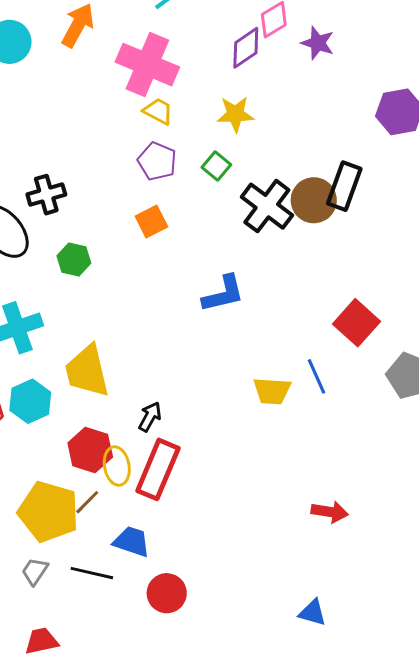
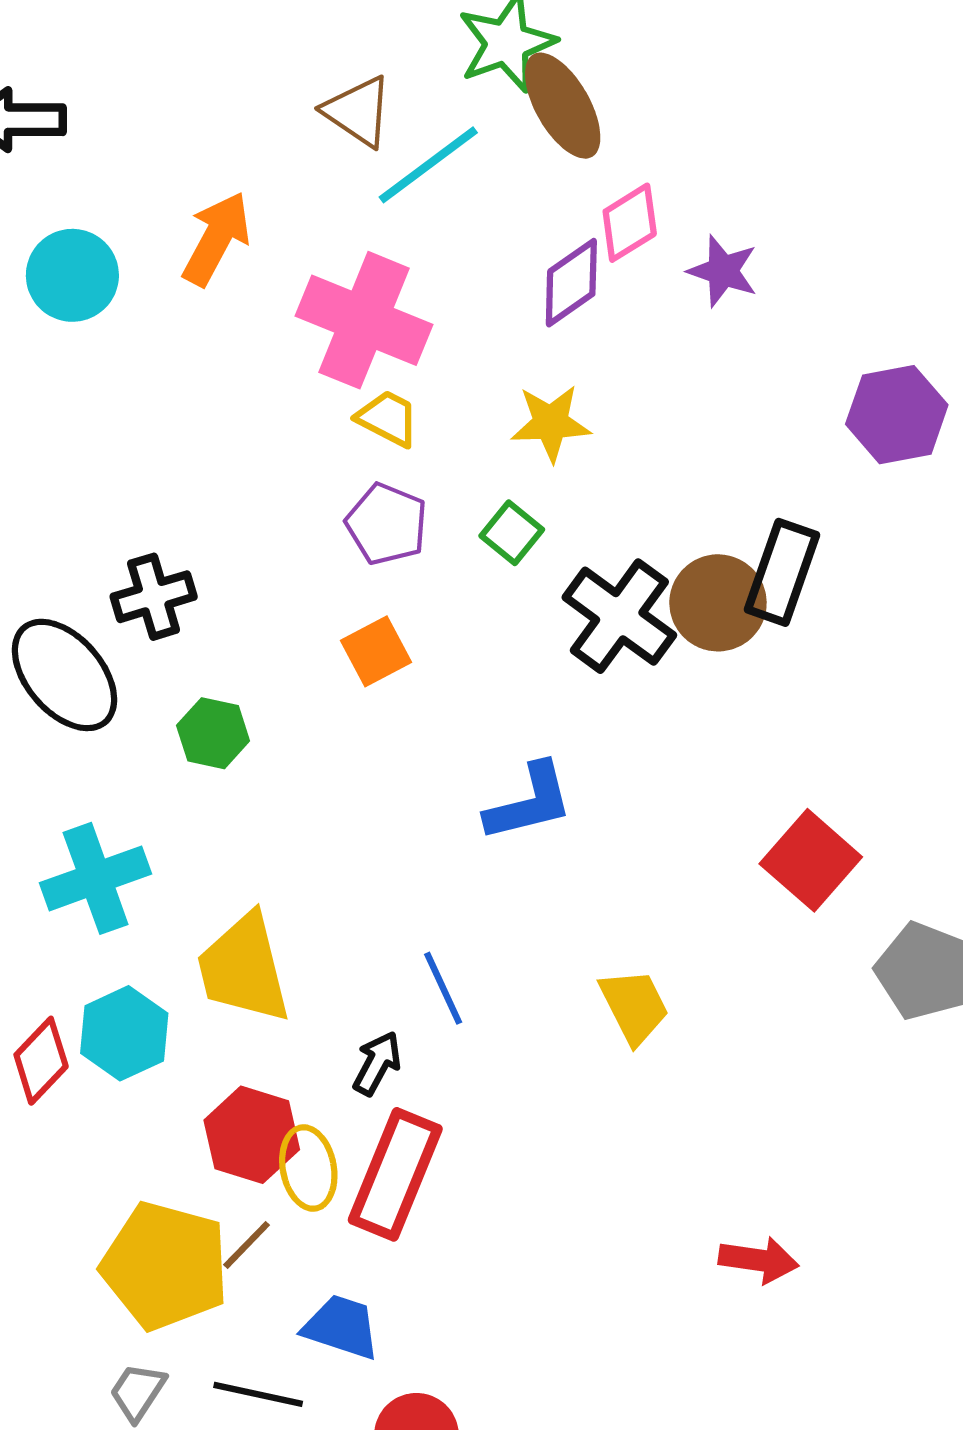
blue line: (316, 376) -> (443, 988), moved
yellow trapezoid: (272, 391) -> (634, 1006), turned -120

